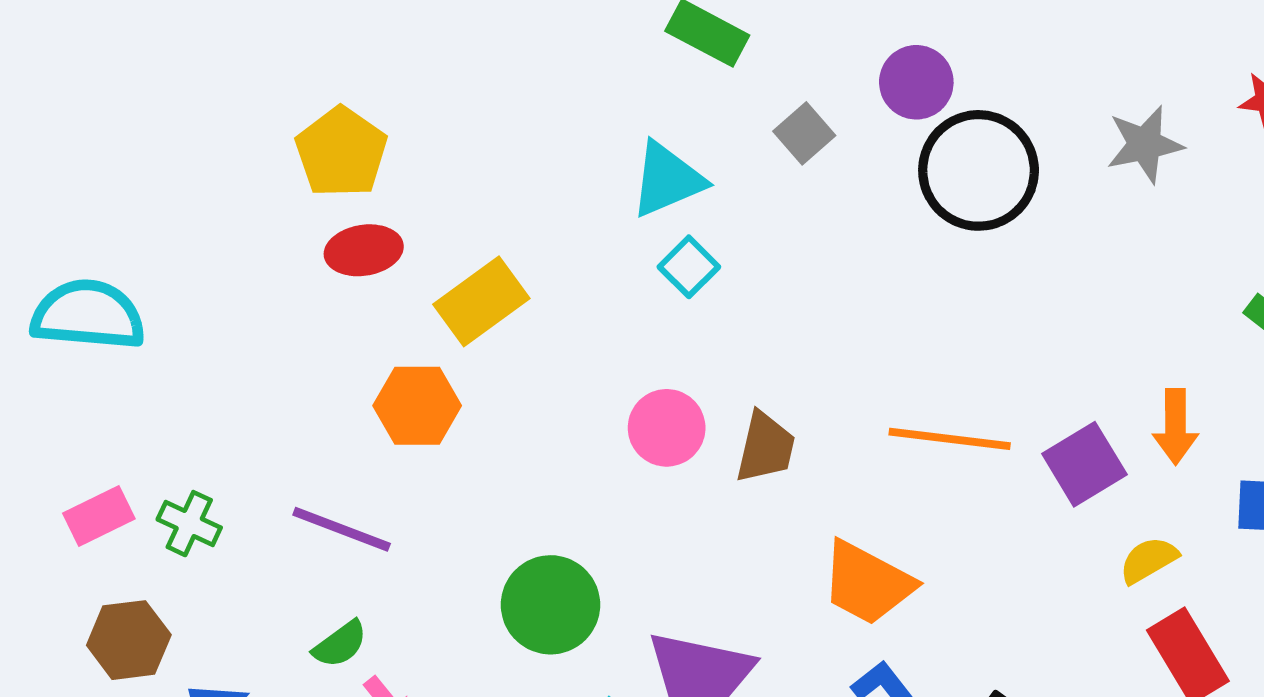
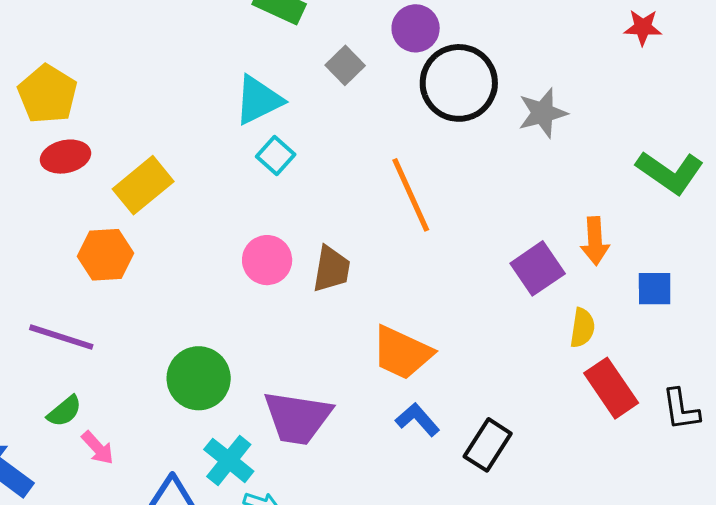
gray star: (1145, 144) -> (543, 113), moved
orange line: (950, 439) -> (411, 195), moved, turned 62
yellow semicircle: (1149, 560) -> (582, 328), turned 132

